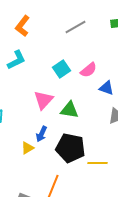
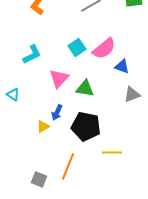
cyan L-shape: (16, 60) -> (32, 54), moved
pink semicircle: (88, 70) -> (104, 48), size x1.4
yellow line: (97, 163) -> (112, 152), moved

